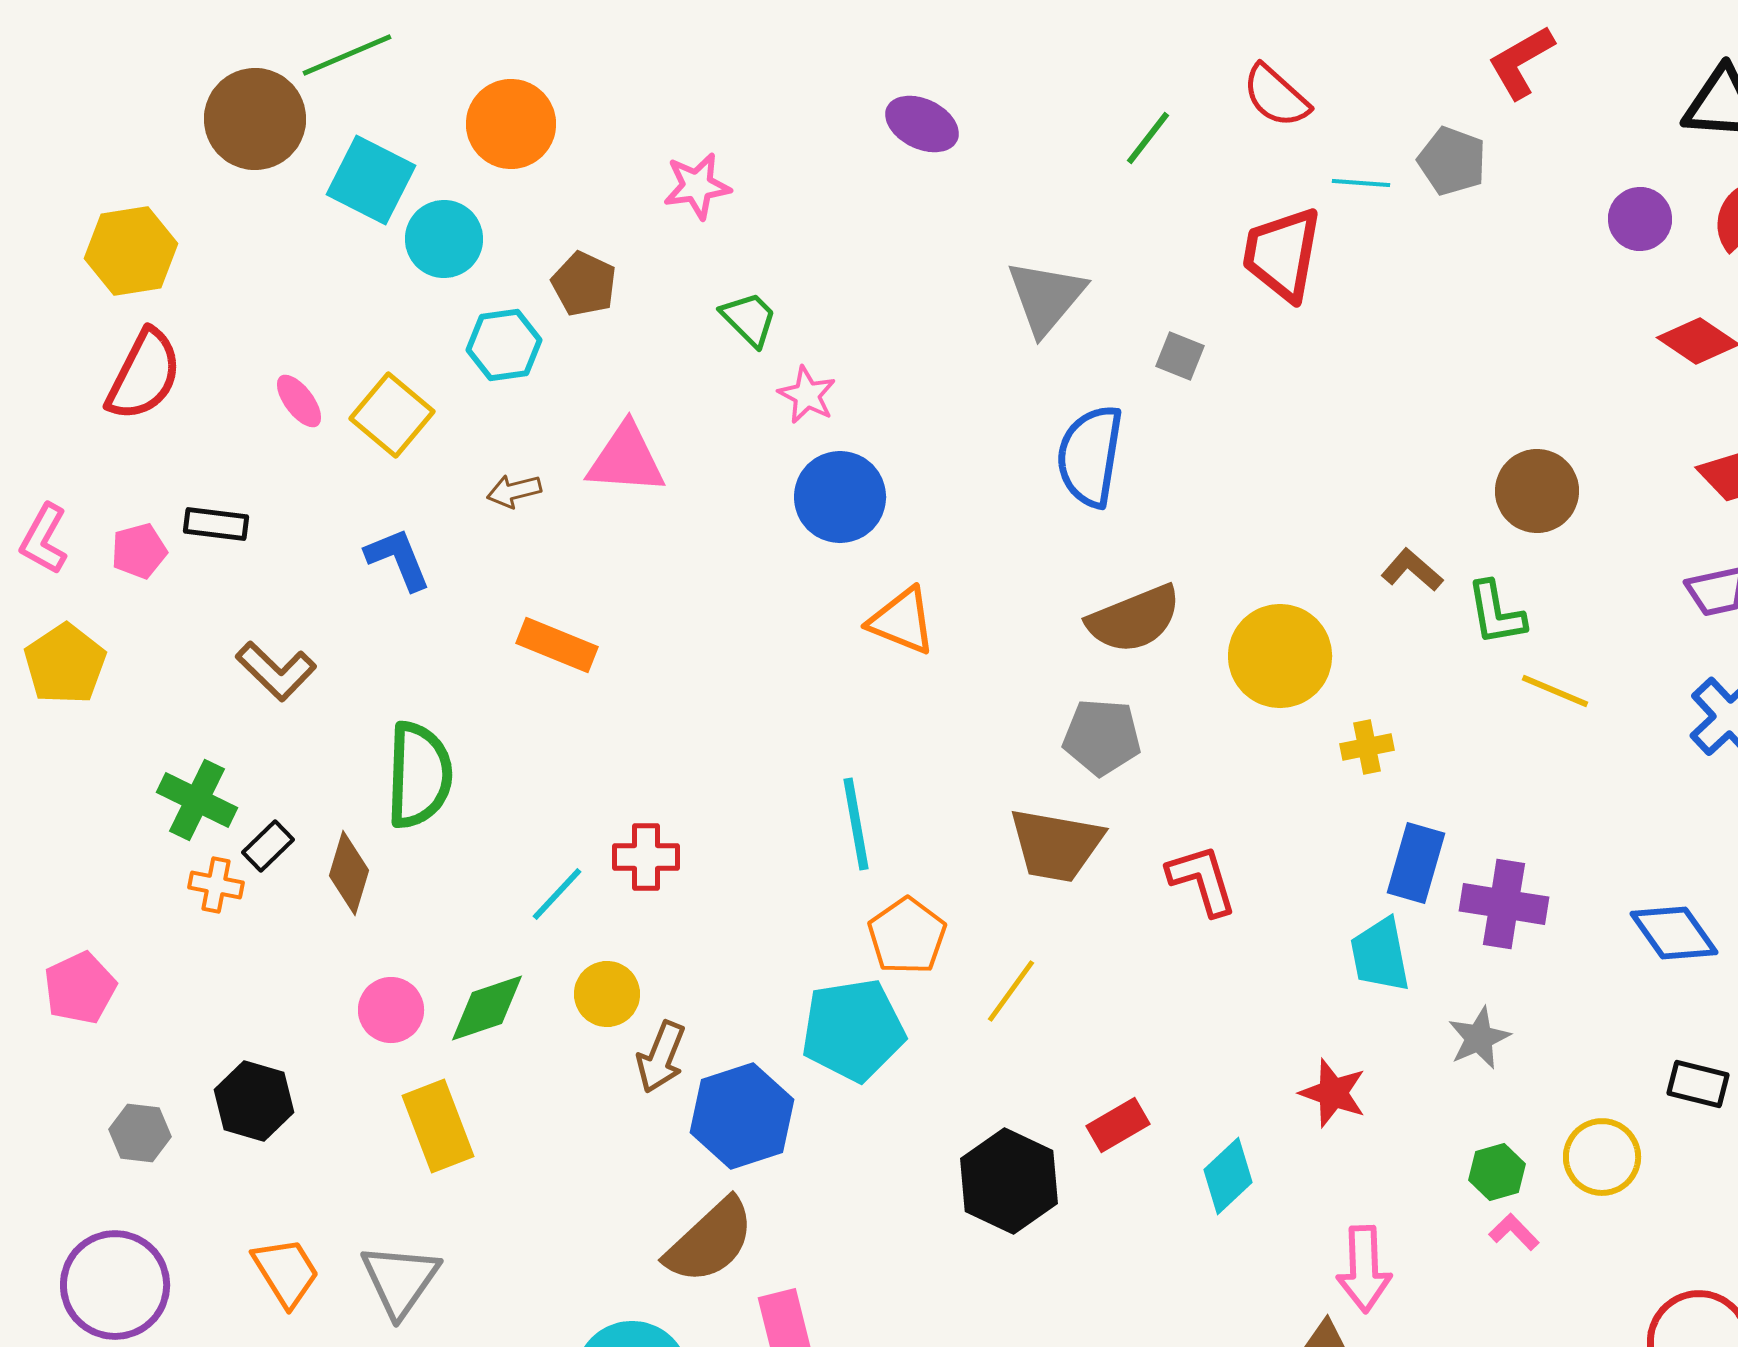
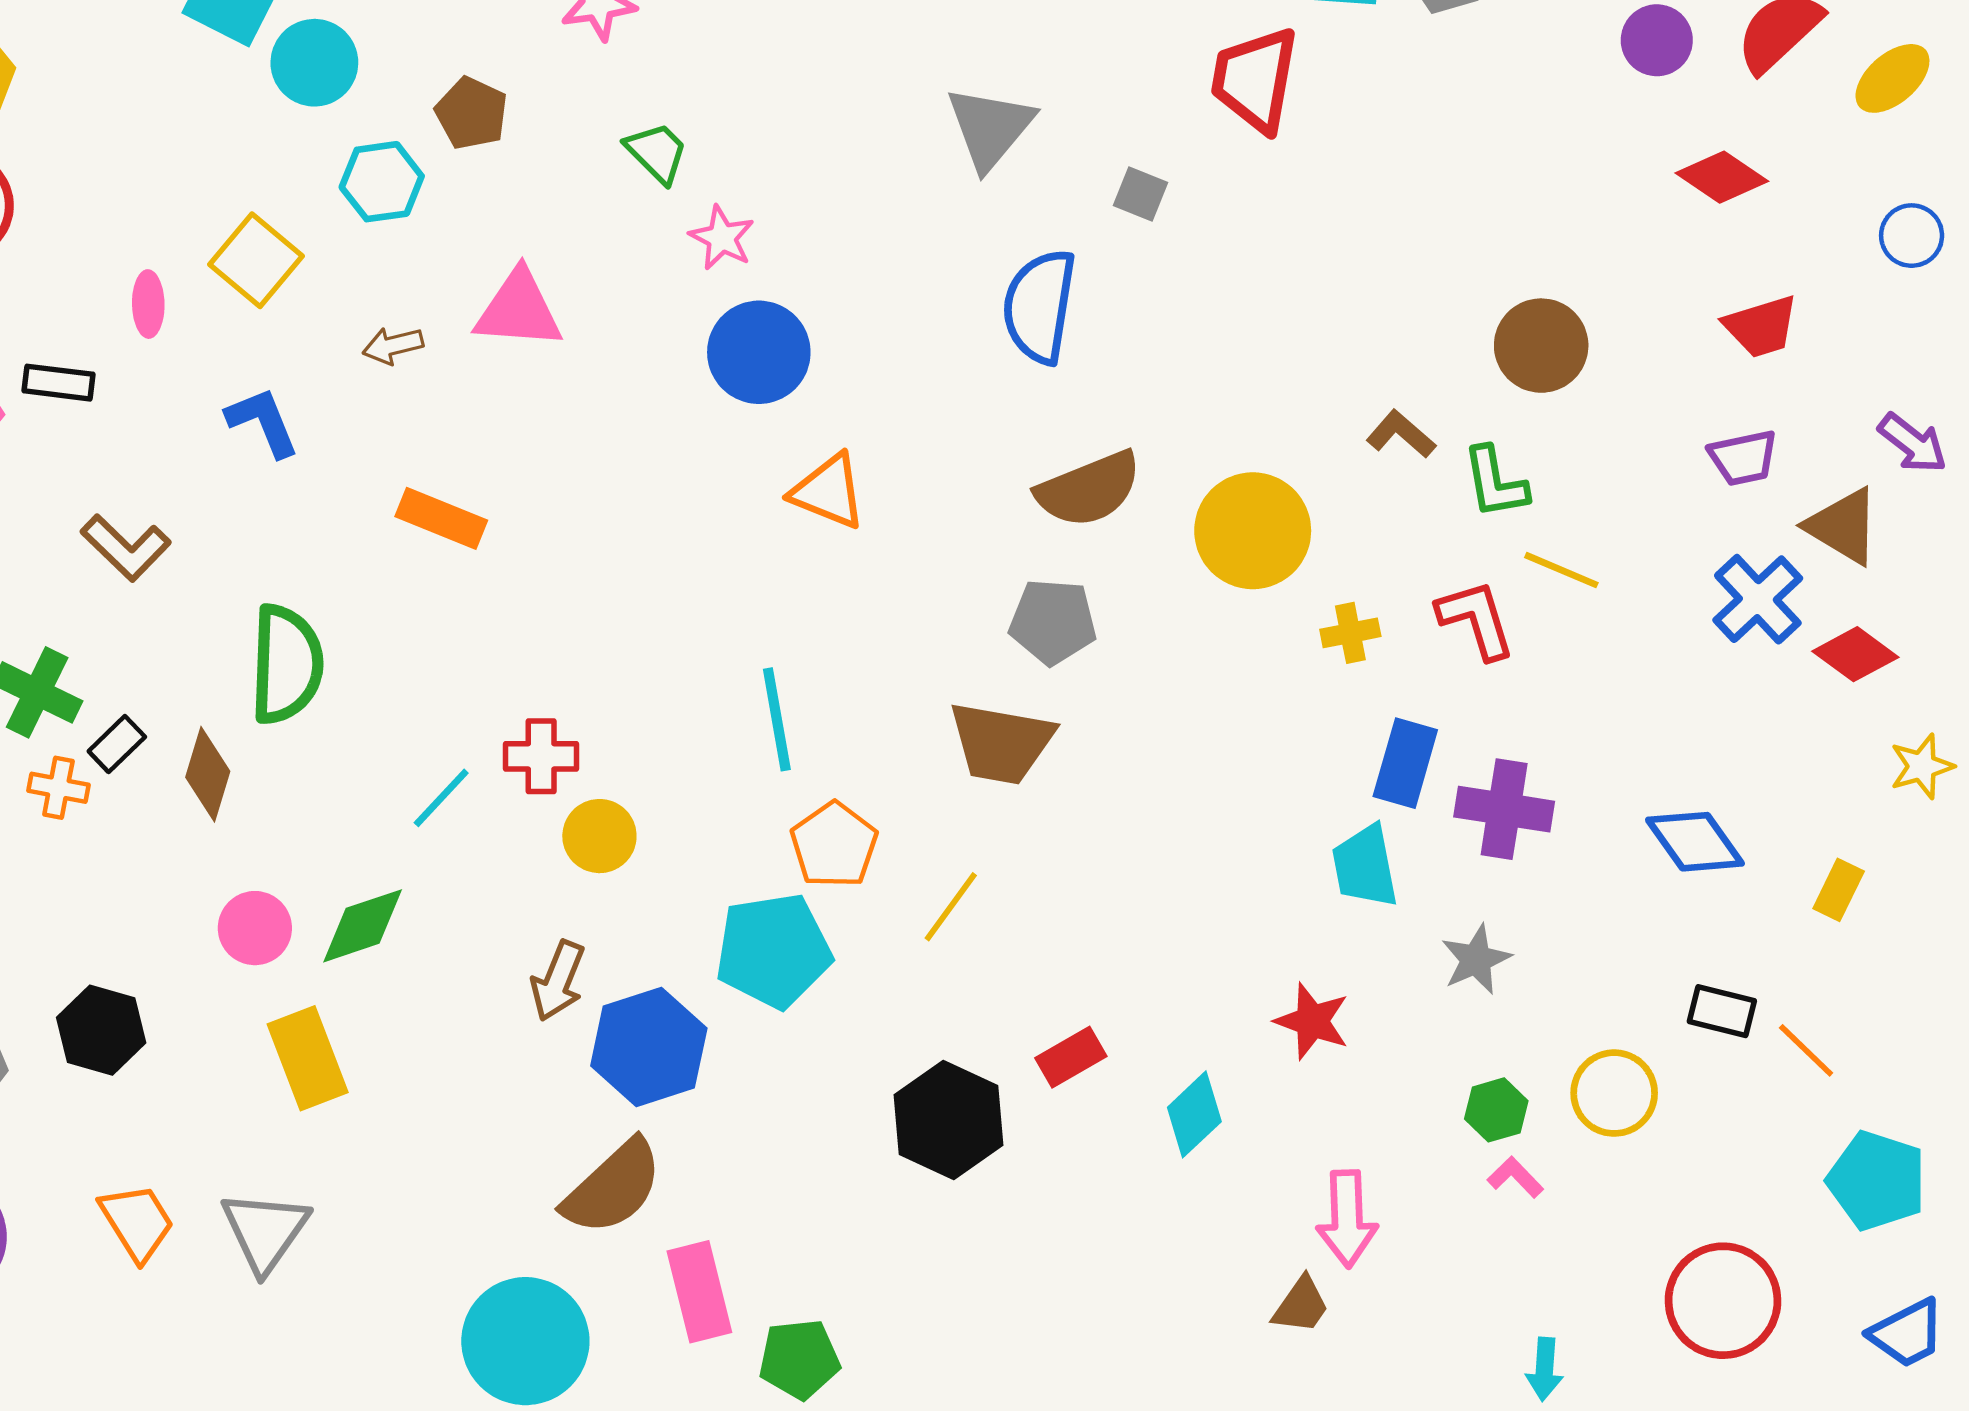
pink ellipse: (299, 401) -> (148, 304), moved, turned 36
red L-shape: (1202, 880) -> (1476, 619), moved
yellow circle: (607, 994) -> (599, 836), moved

